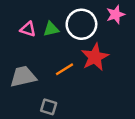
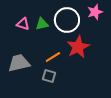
gray square: (49, 107) -> (49, 76), moved

